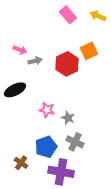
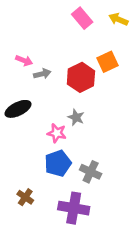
gray star: (68, 118) -> (76, 117), moved
blue pentagon: (46, 147) -> (58, 163), moved

